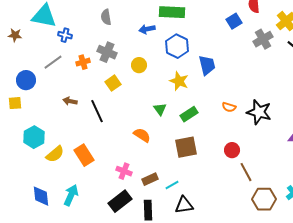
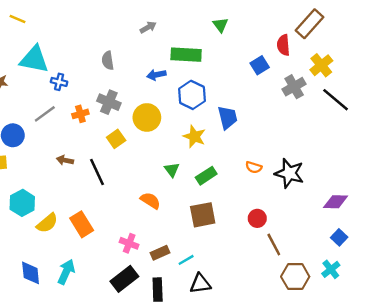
yellow circle: (139, 65) -> (147, 117), size x1.5

